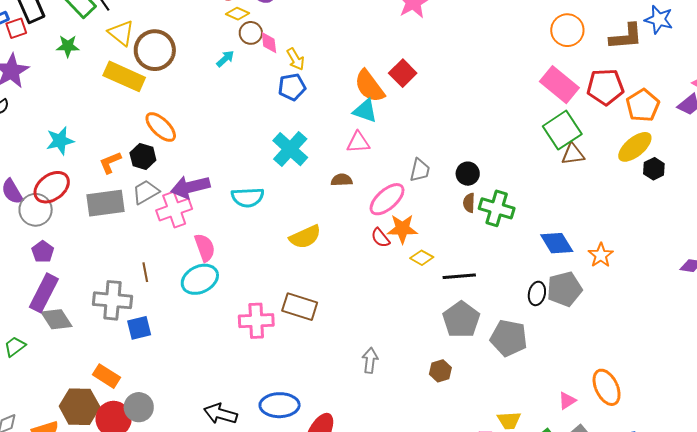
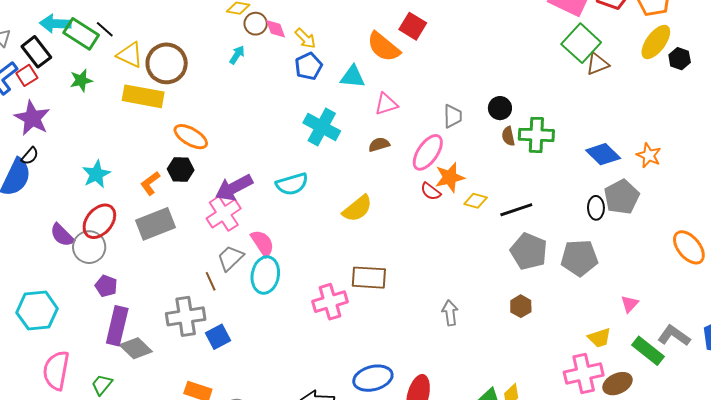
cyan triangle: (365, 111) -> (353, 77), moved
gray trapezoid: (146, 192) -> (230, 258), moved
cyan ellipse: (200, 279) -> (265, 275), turned -39
orange ellipse: (607, 387) -> (689, 247), moved
pink triangle: (567, 401) -> (630, 304), moved

